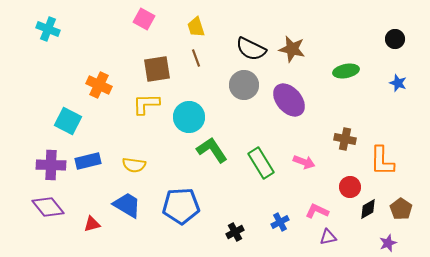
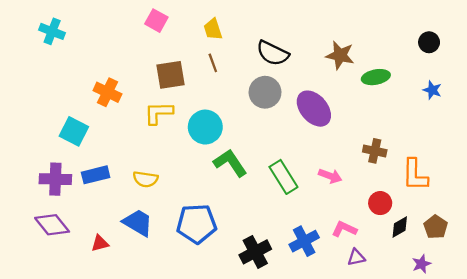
brown star: (292, 49) -> (340, 55), moved
blue cross: (280, 222) -> (304, 241), size x1.5
black cross: (235, 232) -> (255, 252), size x1.6

